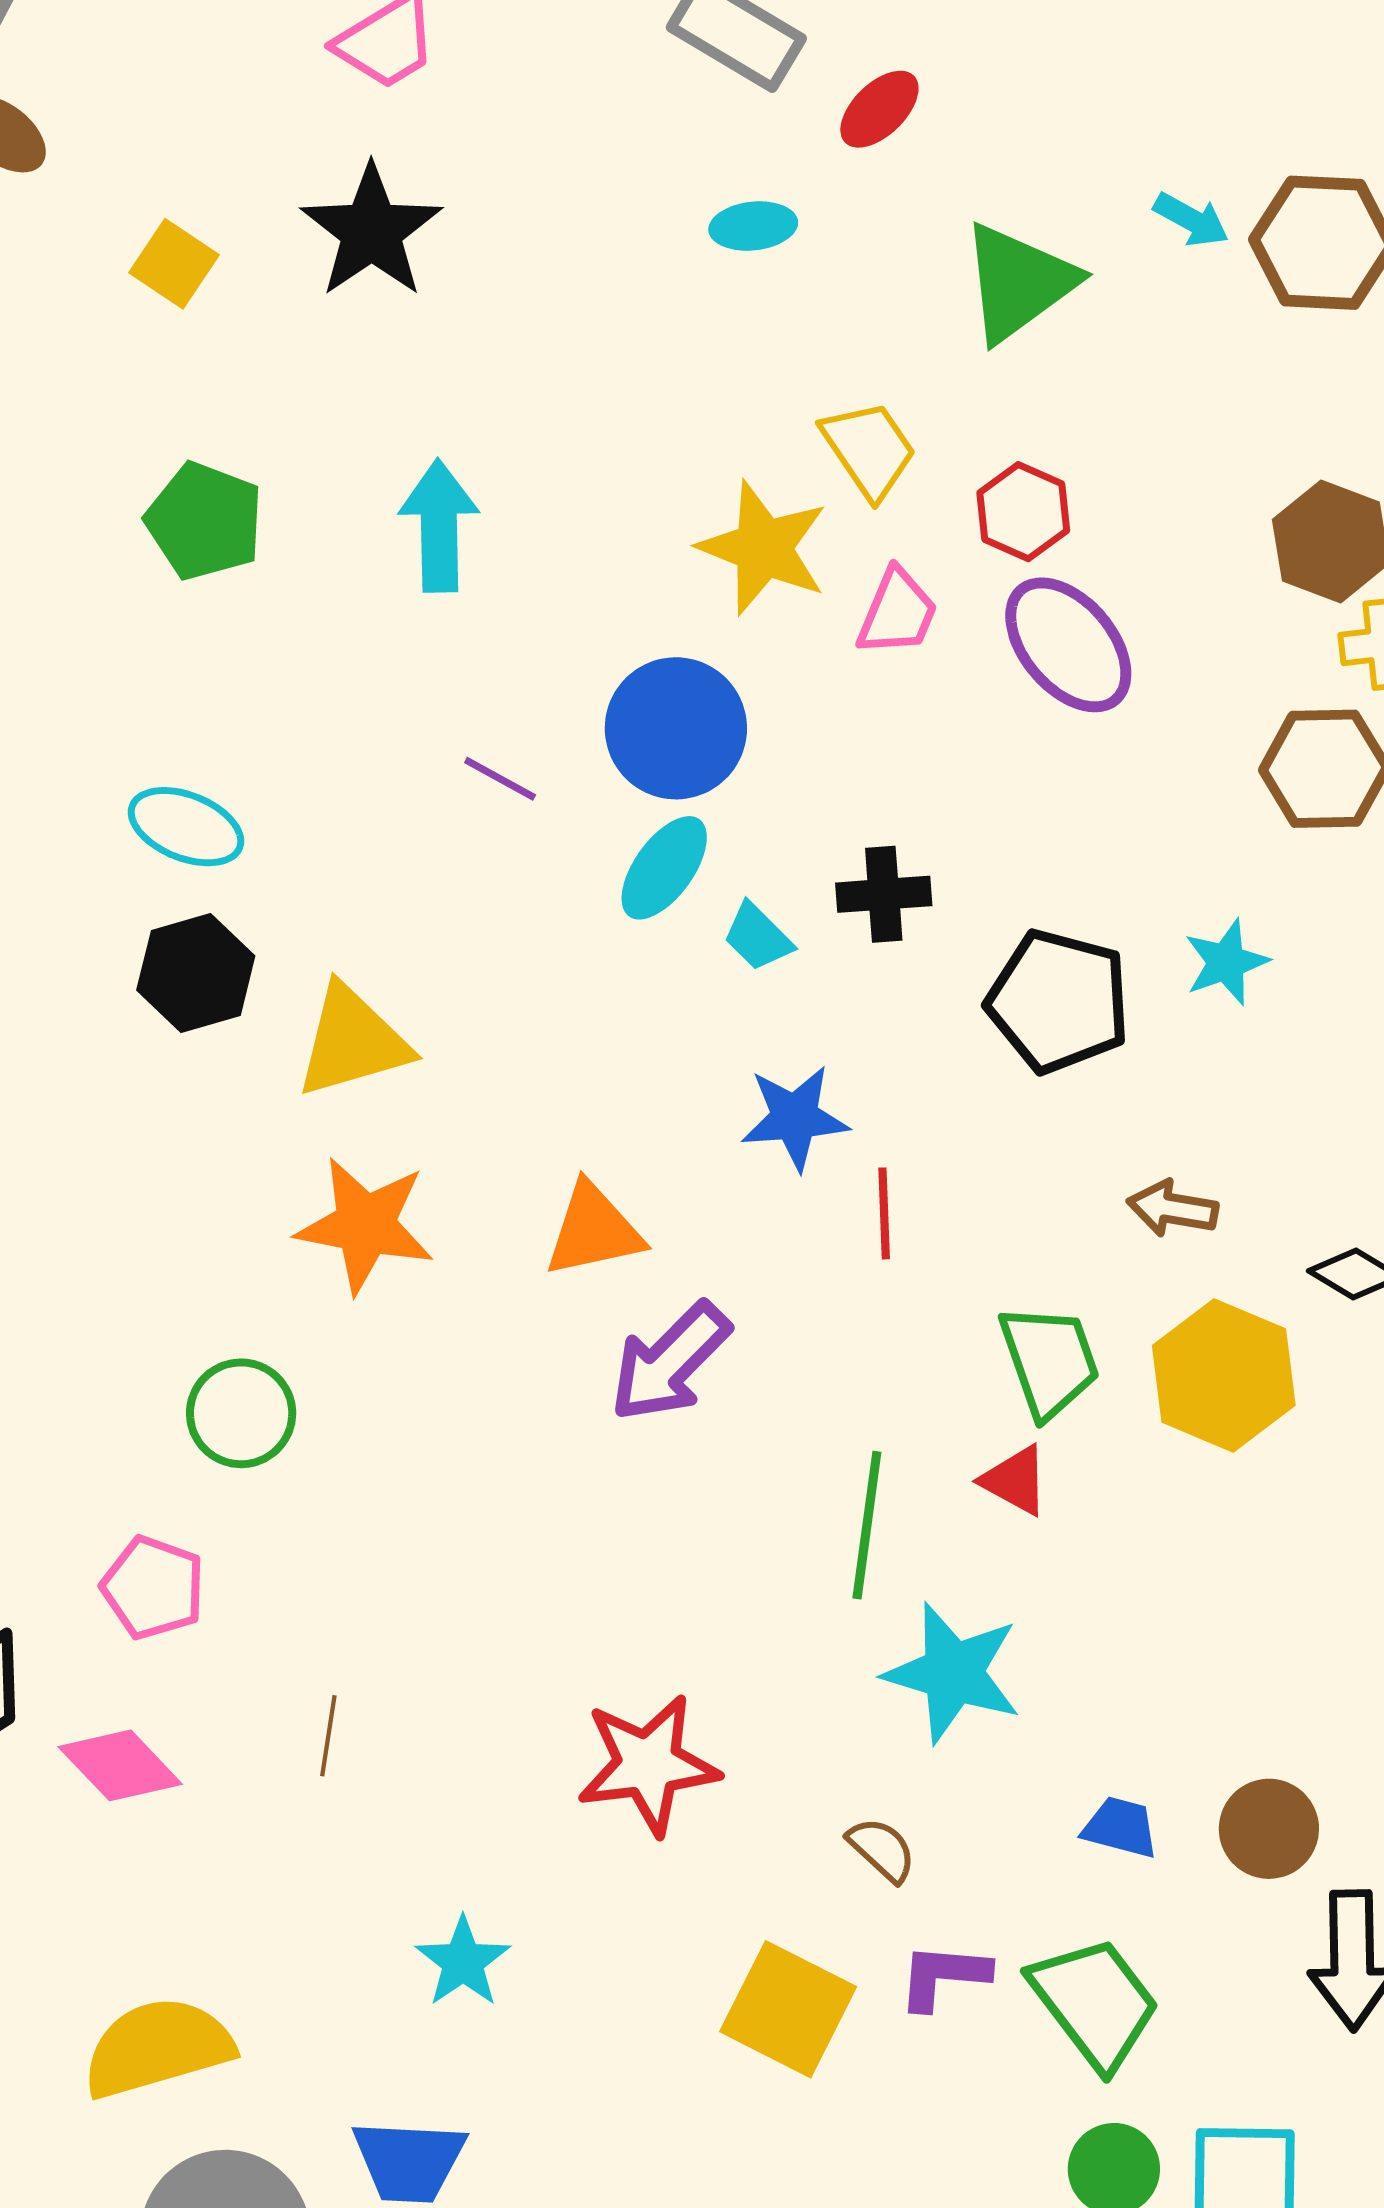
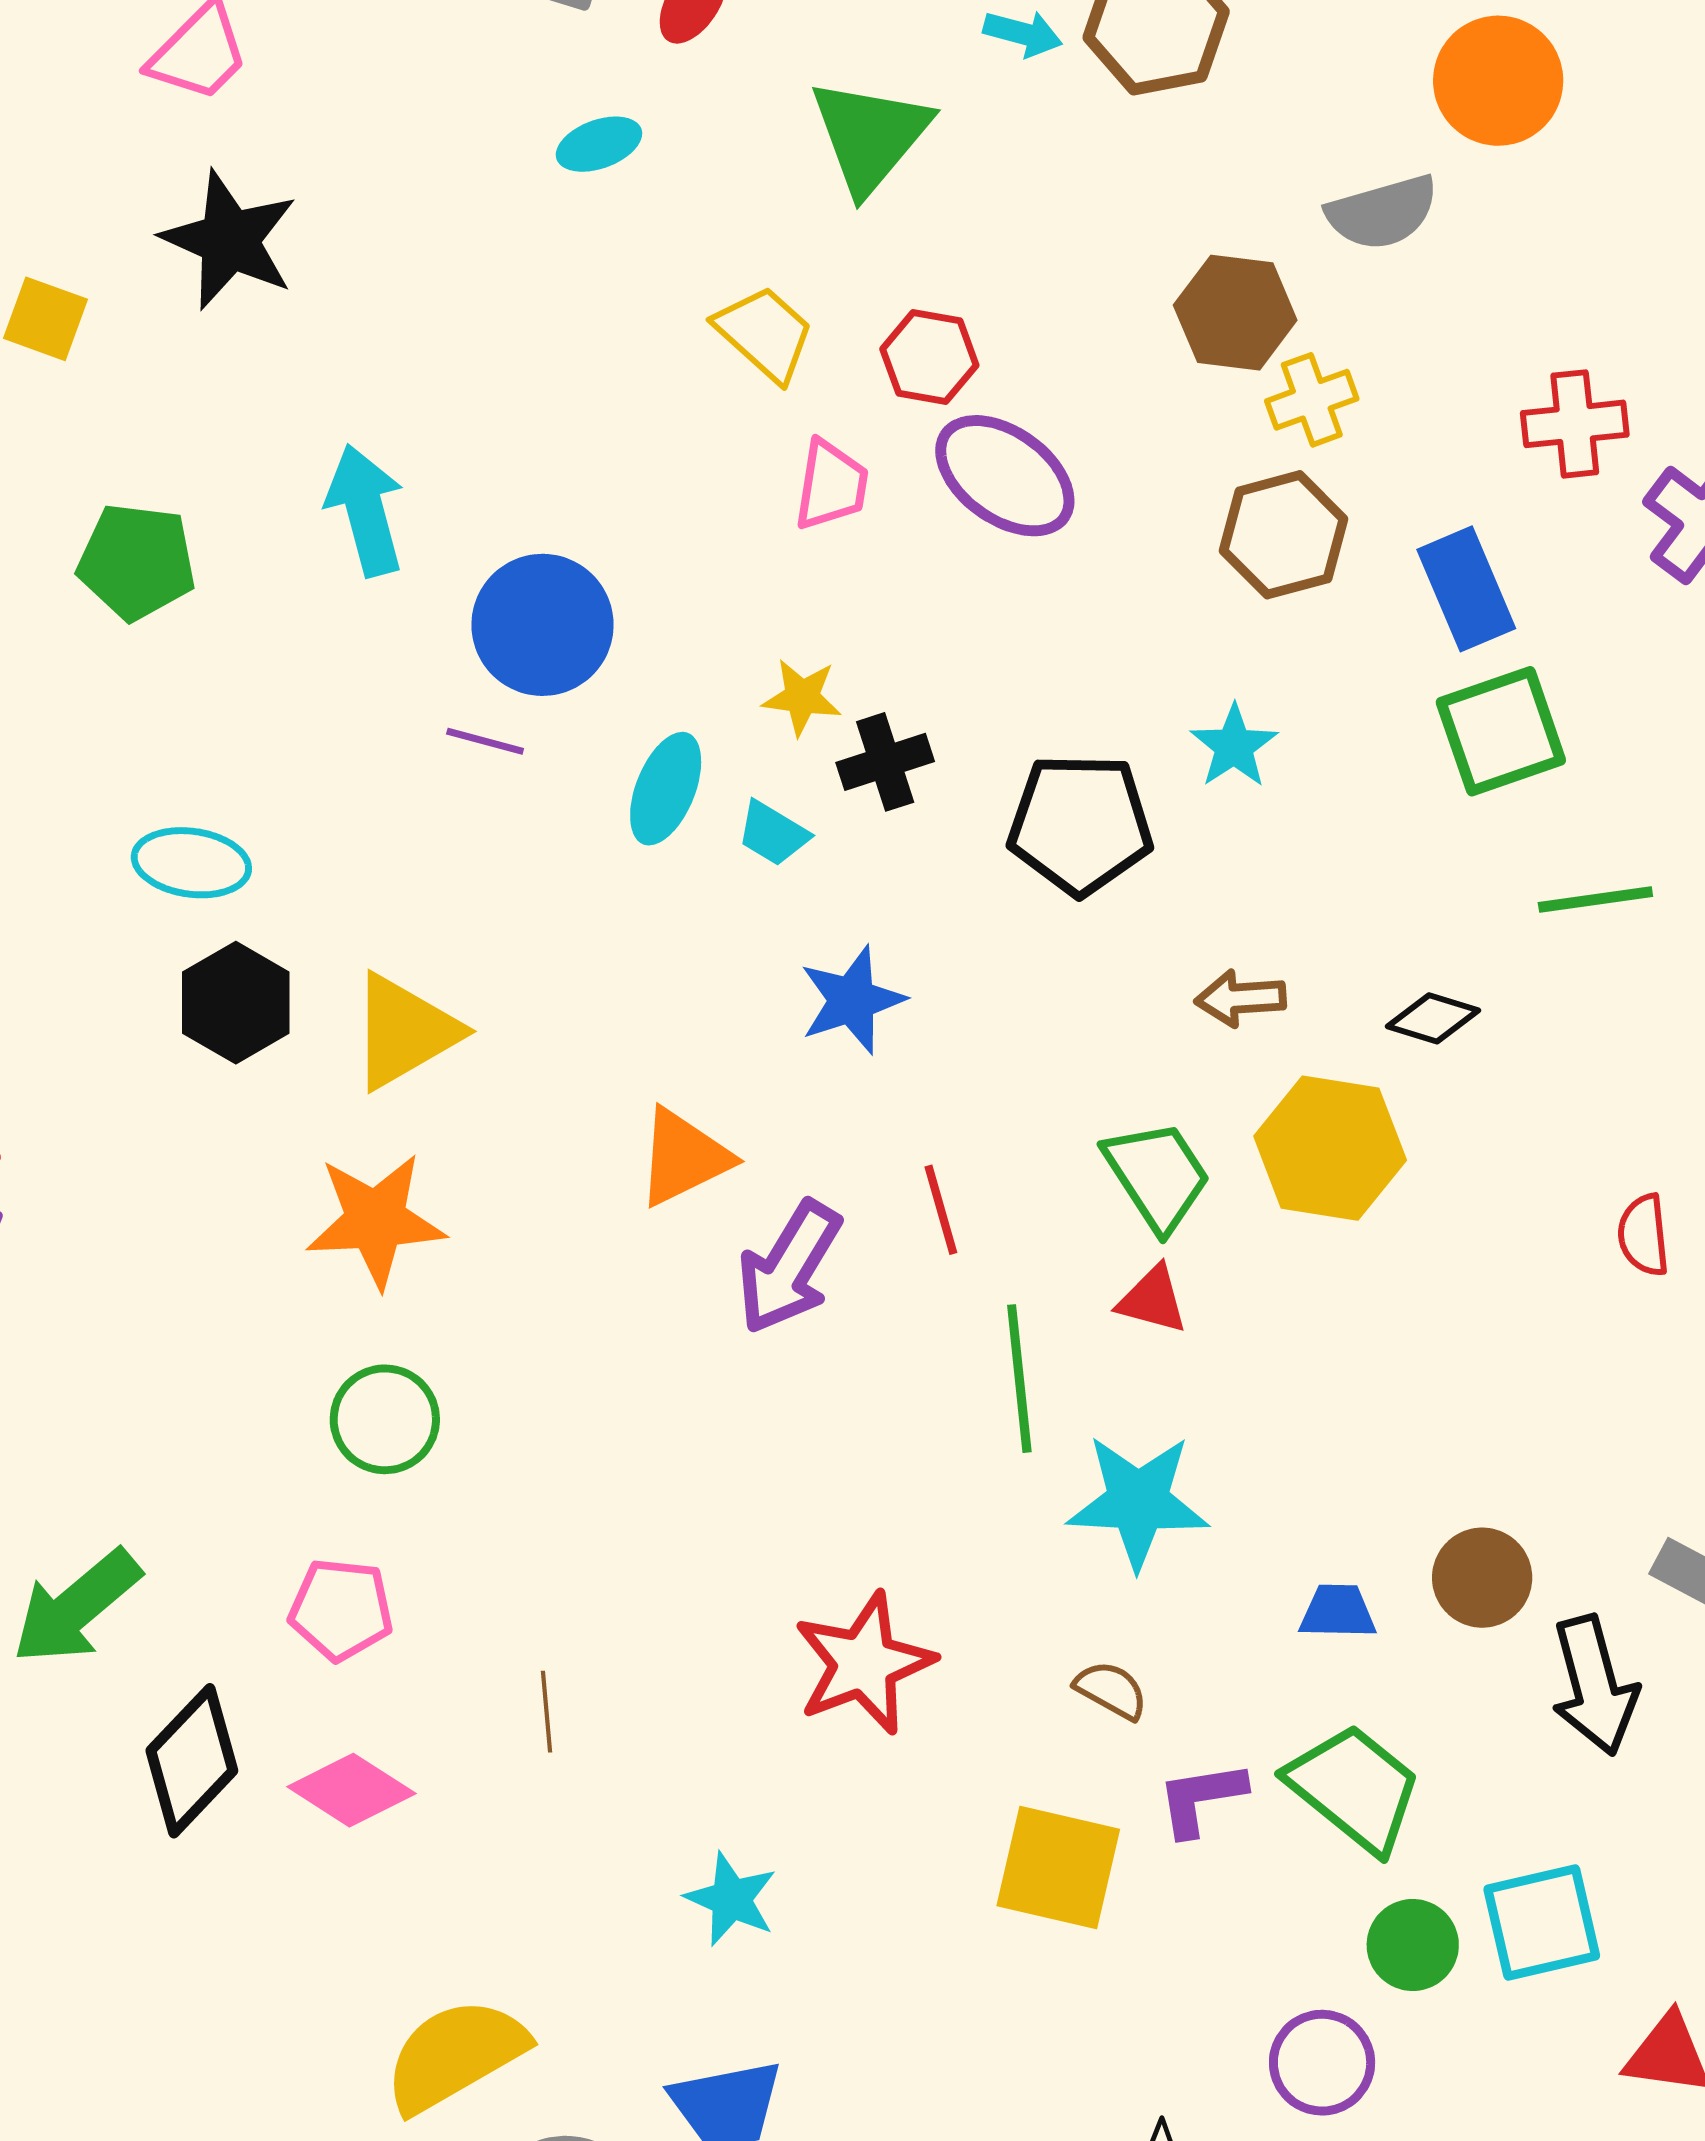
yellow star: (763, 548) -> (802, 697), moved, size x0.6
blue circle: (676, 728) -> (543, 625), moved
red line: (884, 1213) -> (941, 1210), moved
orange star: (365, 1225) -> (376, 1220), moved

